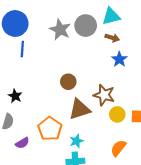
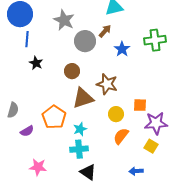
gray circle: (86, 26) -> (85, 41), moved
brown arrow: (112, 38) -> (105, 31), moved, turned -64
black star: (15, 96) -> (36, 63), moved
yellow circle: (117, 114) -> (116, 114), moved

